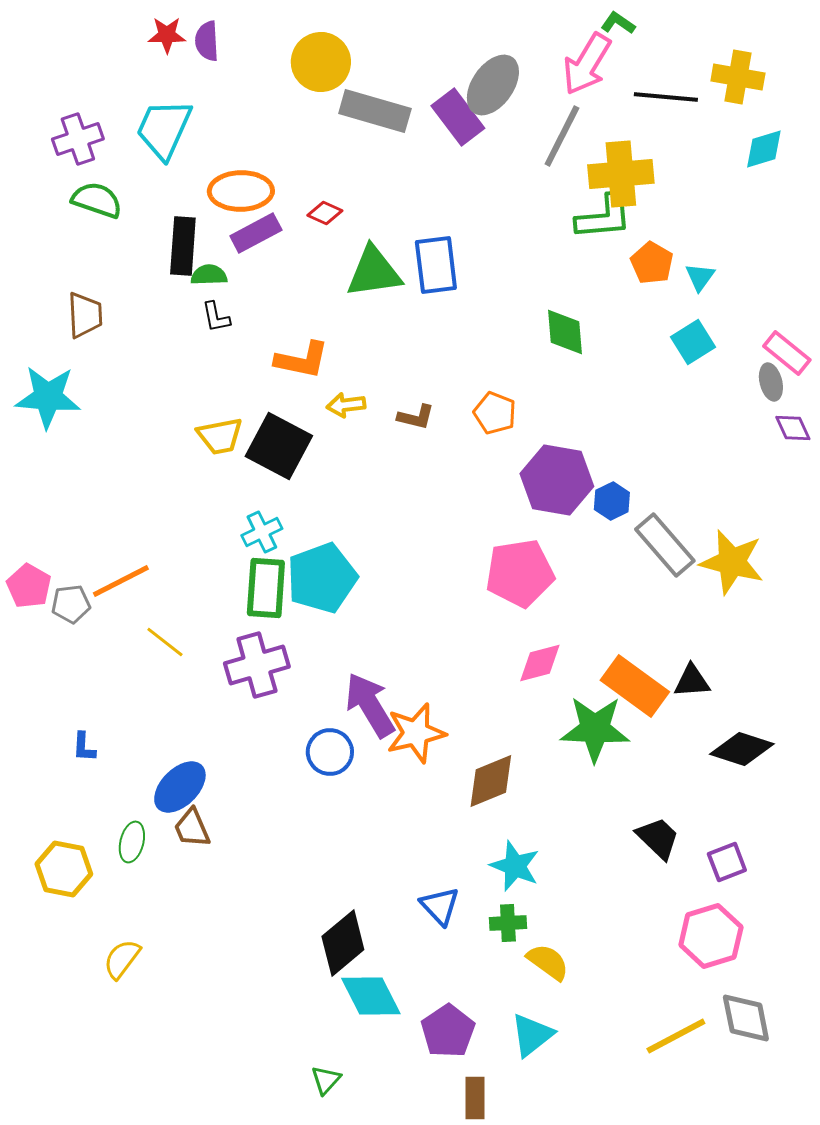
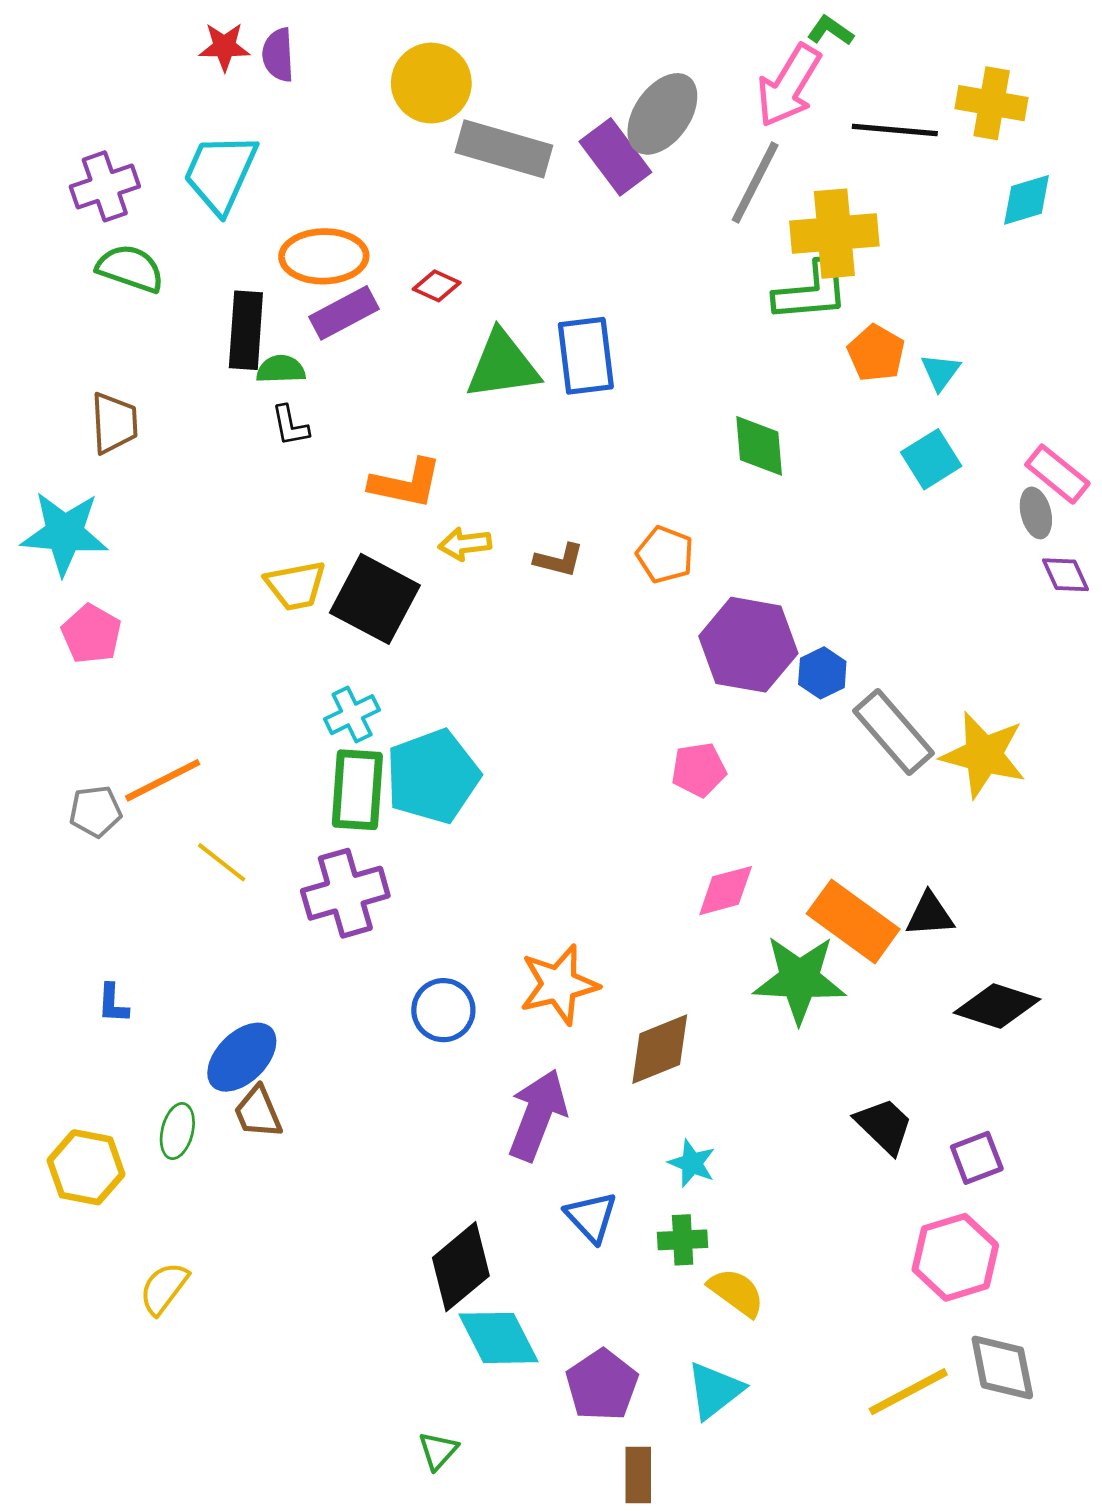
pink pentagon: (520, 573) -> (699, 770), size x0.6
pink pentagon: (29, 586) -> (91, 634), moved
purple arrow: (370, 705) -> (537, 1115), moved, turned 52
cyan star: (515, 866) -> (692, 1163), size x0.7

